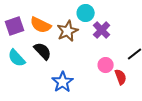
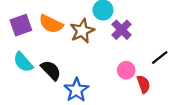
black semicircle: (43, 51) -> (51, 70), moved

